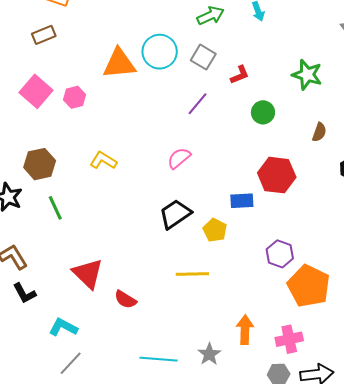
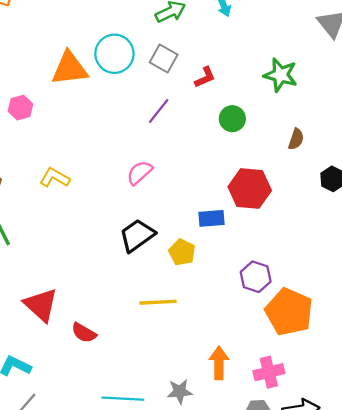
gray star: (209, 354) -> (180, 392), turned 30

